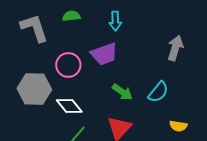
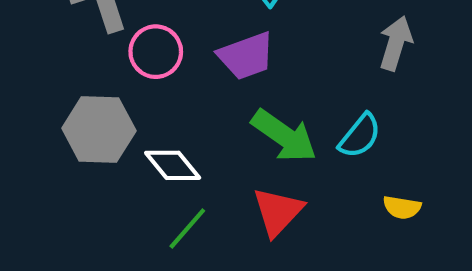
pink circle: (68, 65) -> (156, 52), moved
green arrow: (122, 92) -> (284, 136), size x1.5

